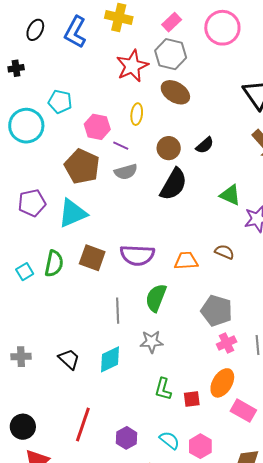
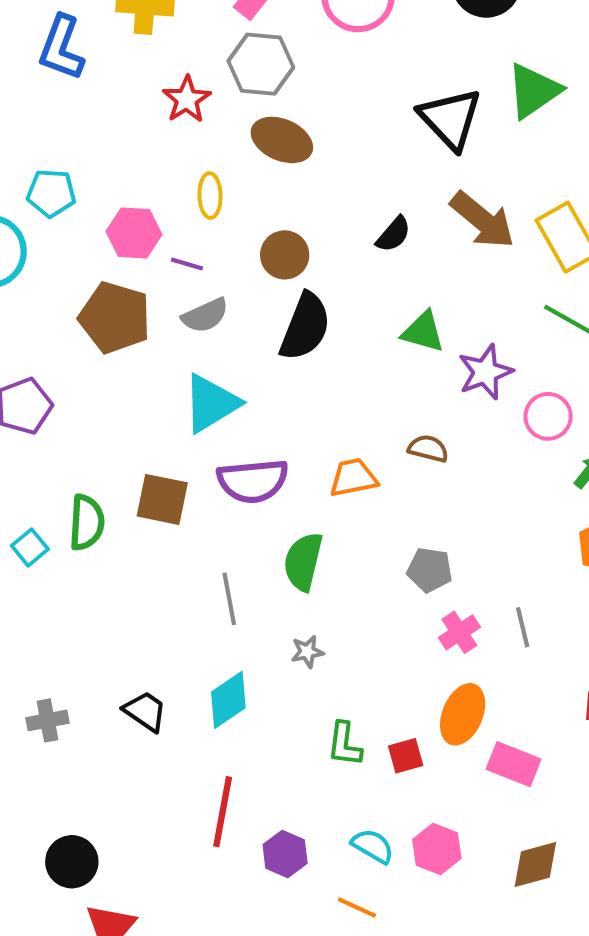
red star: (132, 66) -> (187, 99), size x0.7
black semicircle: (205, 145) -> (394, 234), moved
cyan triangle: (73, 213) -> (211, 403), moved
gray pentagon: (217, 311) -> (430, 570), size x0.7
gray star: (152, 342) -> (307, 652), size x0.7
red line: (83, 425) -> (223, 812), moved

